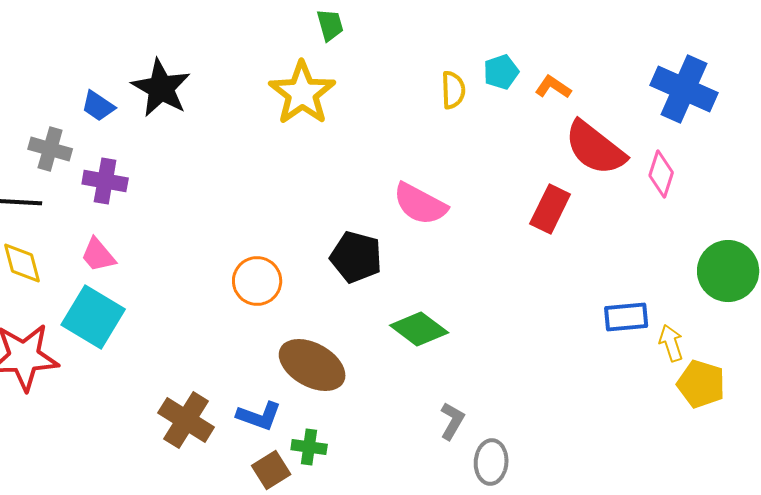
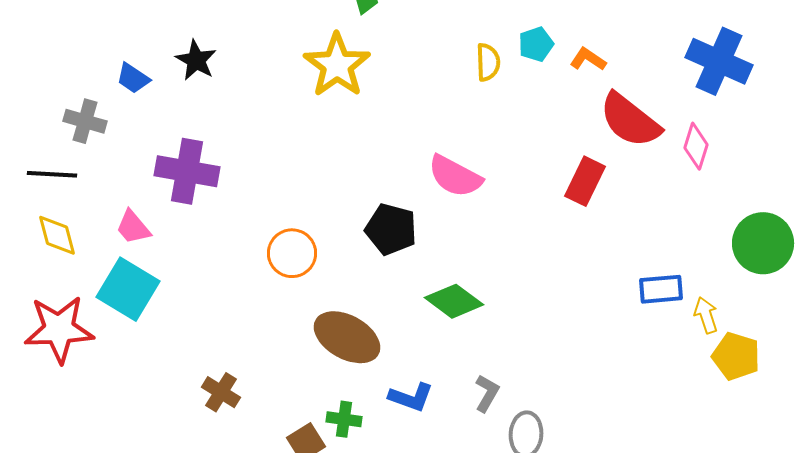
black star: (161, 88) -> (196, 60), size x0.7
purple cross: (105, 181) -> (187, 171), moved, size x1.4
blue L-shape: (259, 416) -> (411, 397), moved
brown cross: (186, 420) -> (221, 392), size x0.7

